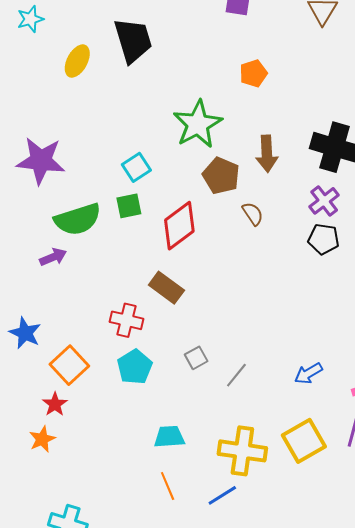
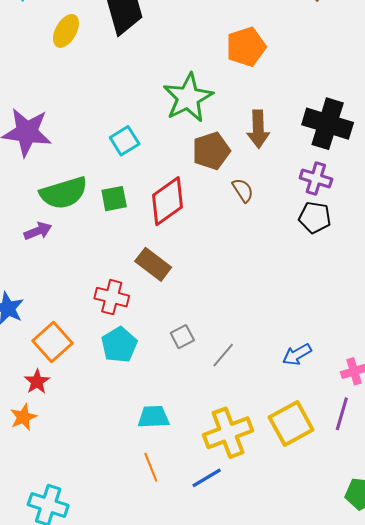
orange pentagon: (253, 73) -> (246, 47), size x1.4
brown pentagon: (221, 176) -> (211, 151), turned 30
purple cross: (324, 201) -> (316, 178), turned -36
green square: (129, 206) -> (114, 199), moved
yellow cross: (242, 451) -> (228, 433), turned -30

